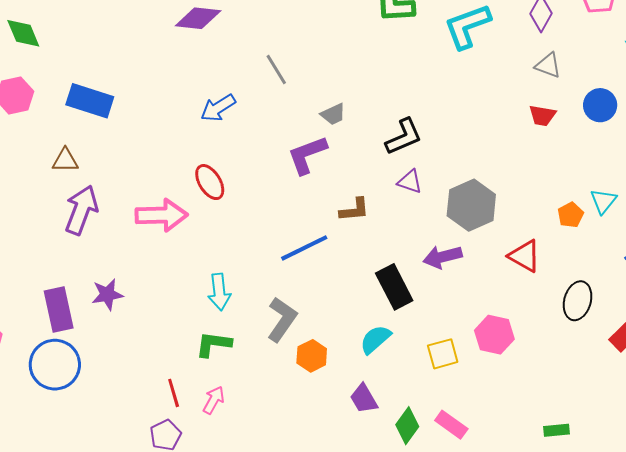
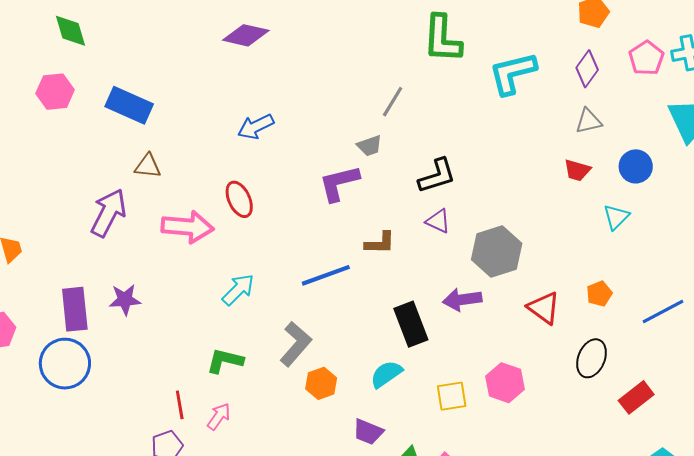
gray triangle: (548, 65) -> (589, 121), turned -40
gray line: (276, 70) -> (393, 102), moved, turned 56
brown triangle: (65, 160) -> (148, 166), moved
cyan triangle: (603, 201) -> (616, 217), moved
orange pentagon: (571, 215) -> (599, 294), moved
cyan arrow: (219, 292) -> (238, 290), moved, turned -135
purple trapezoid: (364, 399) -> (368, 432), turned -44

